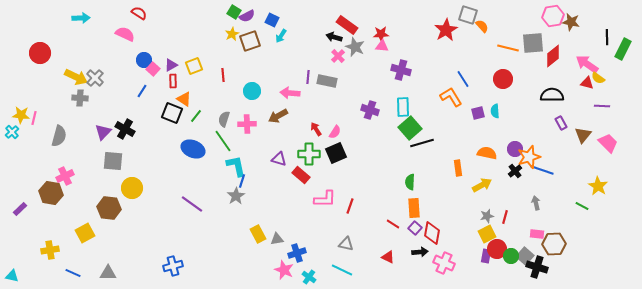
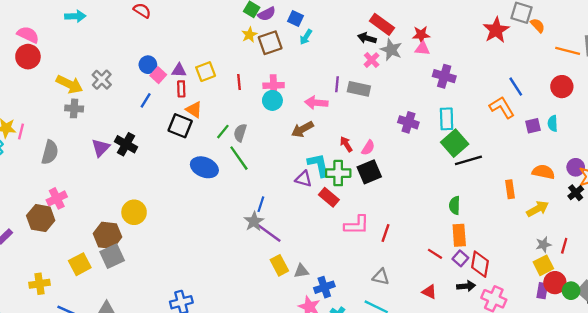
pink semicircle: (125, 34) -> (28, 35), moved
purple triangle: (171, 65) -> (179, 70), turned 32
gray cross: (95, 78) -> (102, 80), moved
green line: (196, 116) -> (223, 132), moved
pink cross: (247, 124) -> (274, 85), moved
gray square: (113, 161) -> (112, 256), moved, turned -30
cyan L-shape: (236, 166) -> (319, 165), moved
purple line: (192, 204) -> (269, 233), moved

